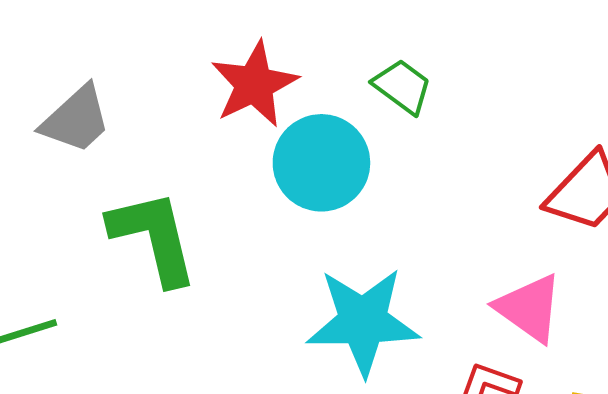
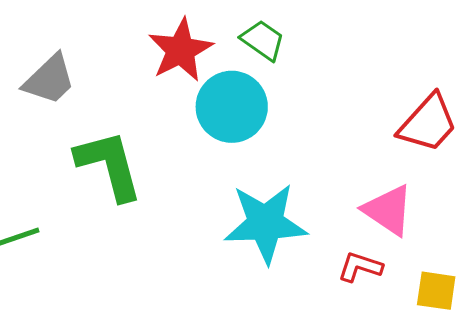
green trapezoid: (402, 86) -> (263, 40), moved

